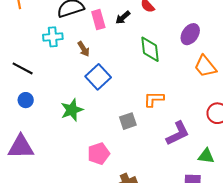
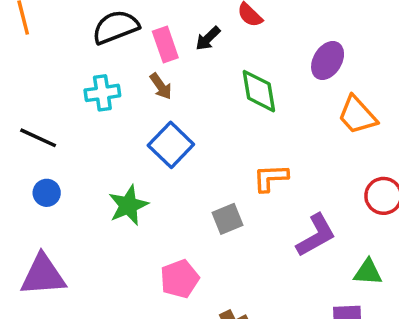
cyan cross: (53, 37) -> (102, 93), moved
brown arrow: (84, 49) -> (161, 86), moved

